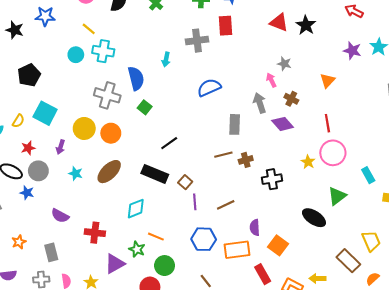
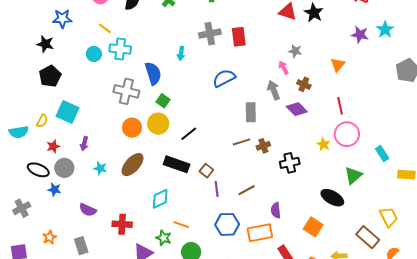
red rectangle: (226, 26) -> (239, 37), moved
black star: (15, 30) -> (45, 44), moved
yellow circle: (84, 128) -> (158, 124), moved
orange square: (278, 245) -> (313, 227), moved

